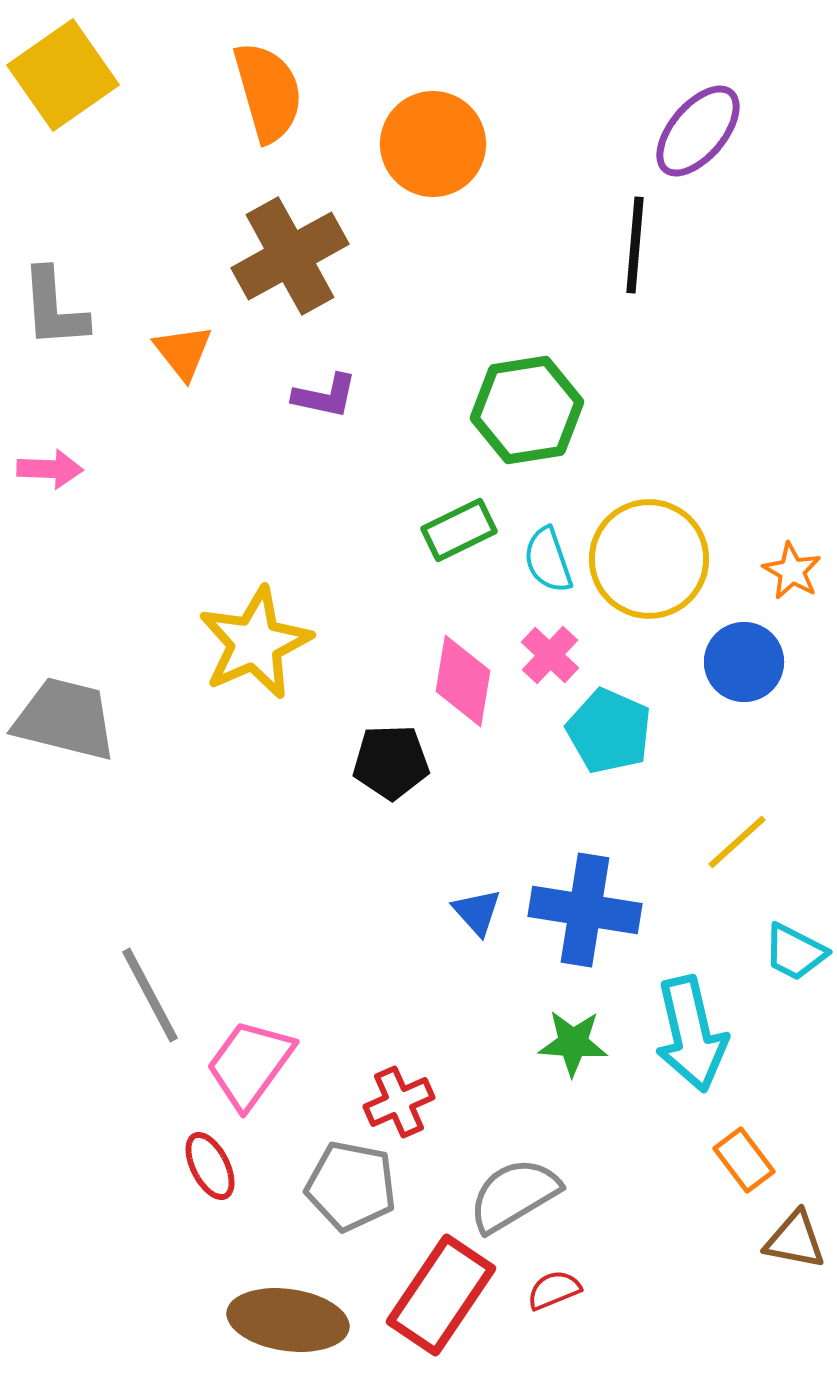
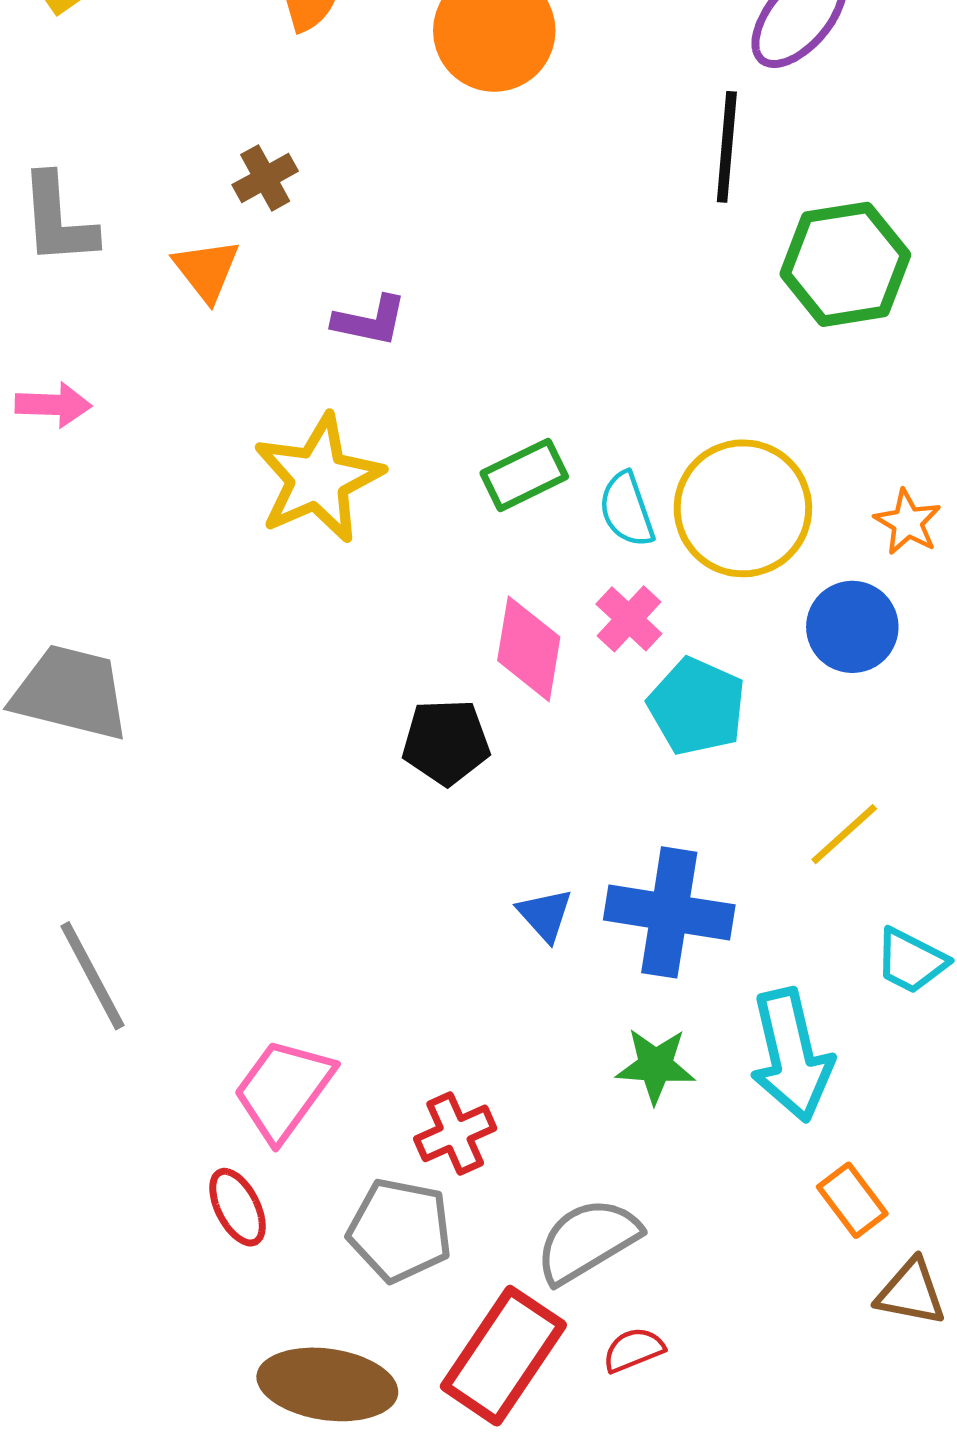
brown cross: (290, 256) -> (265, 178), moved, size x0.5
green hexagon: (527, 410) -> (845, 264), moved
yellow star: (255, 643) -> (318, 478), moved
gray line: (150, 995) -> (92, 976), moved

